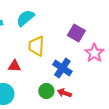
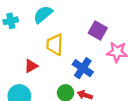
pink star: (94, 53) -> (117, 52), turned -30
red triangle: (14, 66) -> (31, 66), turned -32

